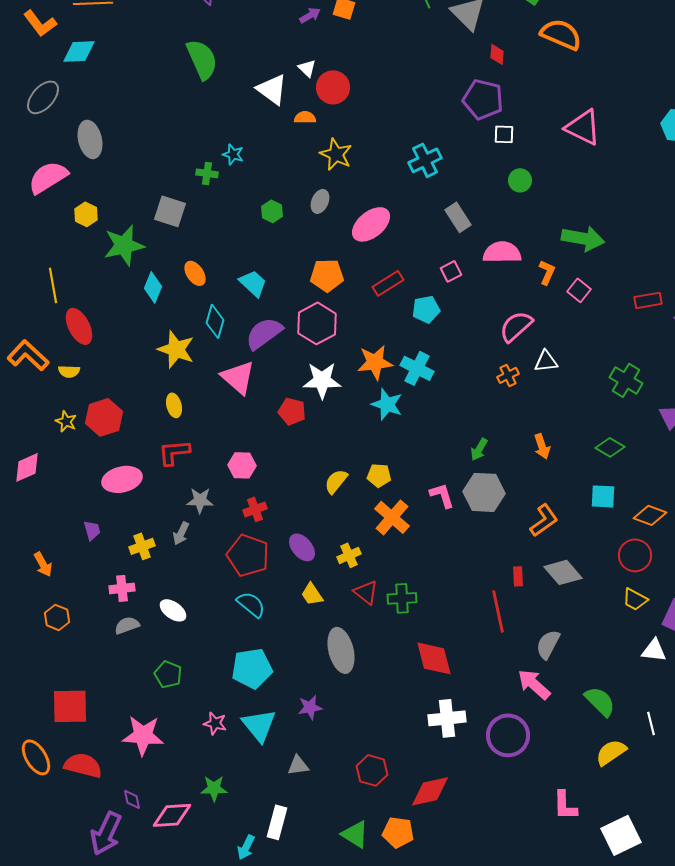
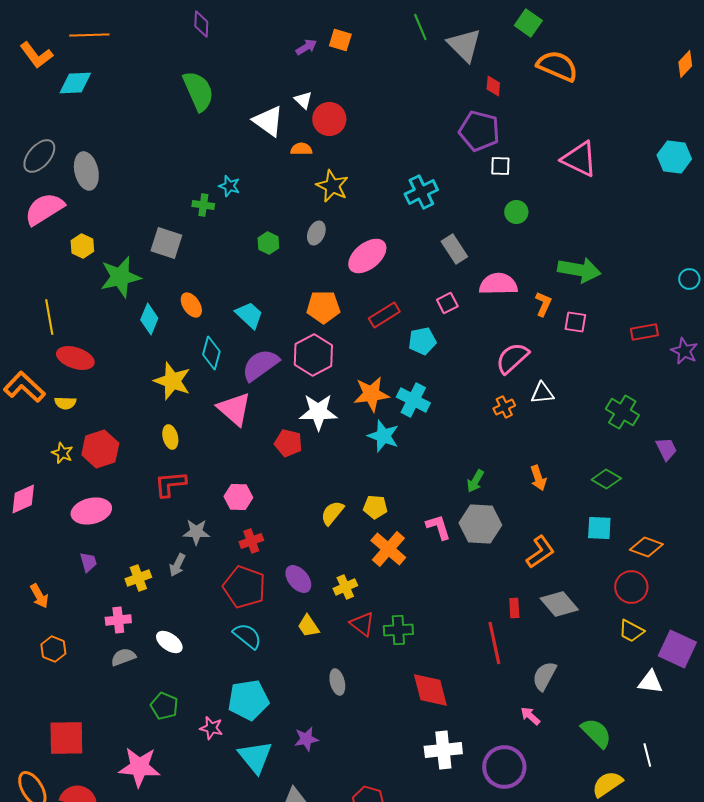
gray ellipse: (43, 97) -> (39, 156), moved
pink square: (579, 290) -> (575, 322), turned -30
red ellipse: (79, 326) -> (75, 358), turned -45
pink ellipse: (122, 479) -> (91, 511), moved
gray ellipse: (341, 650) -> (337, 682), size x0.6
pink arrow: (534, 684) -> (530, 716), size x0.6
pink star: (215, 723) -> (211, 728), moved

